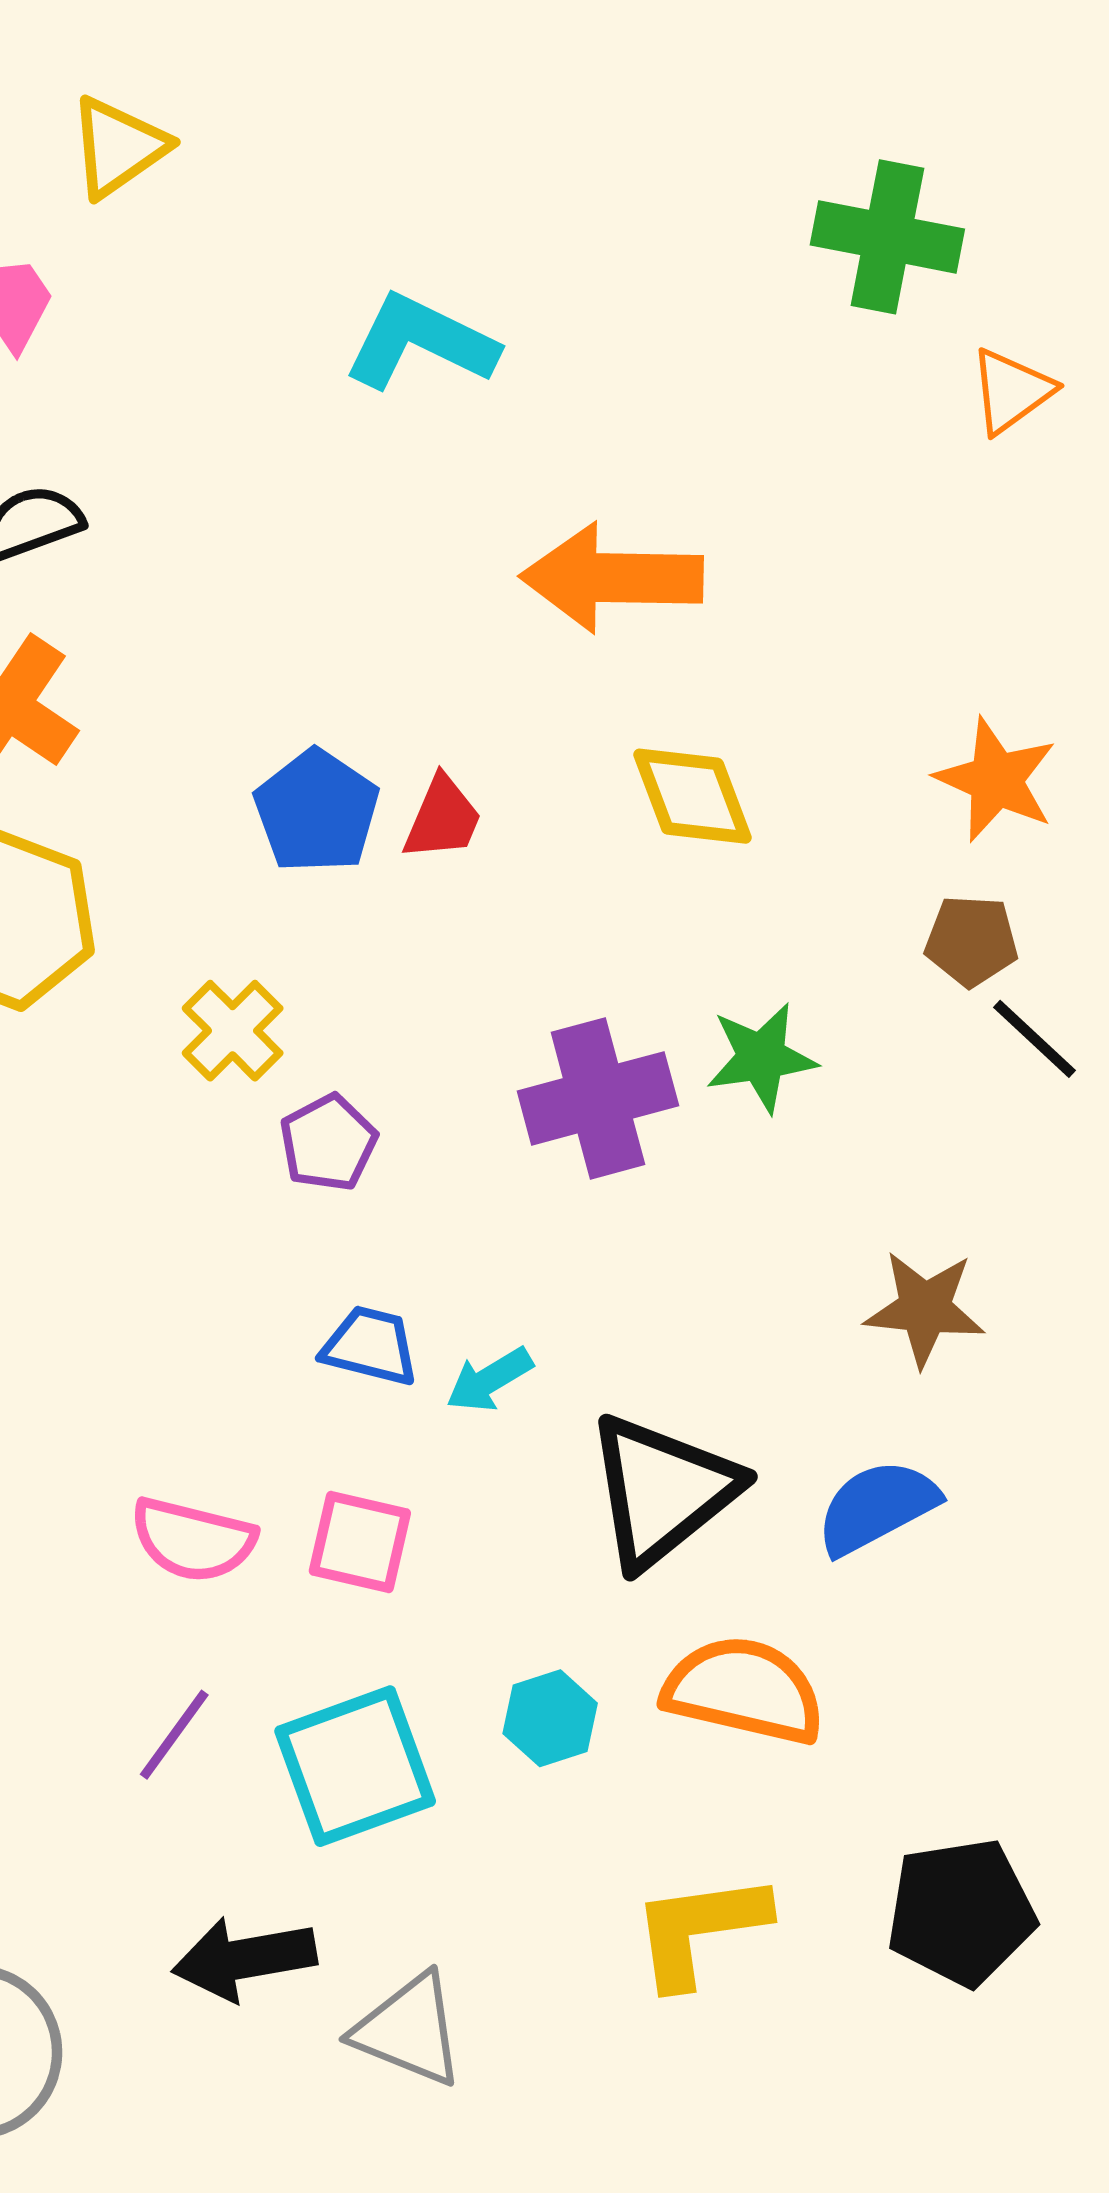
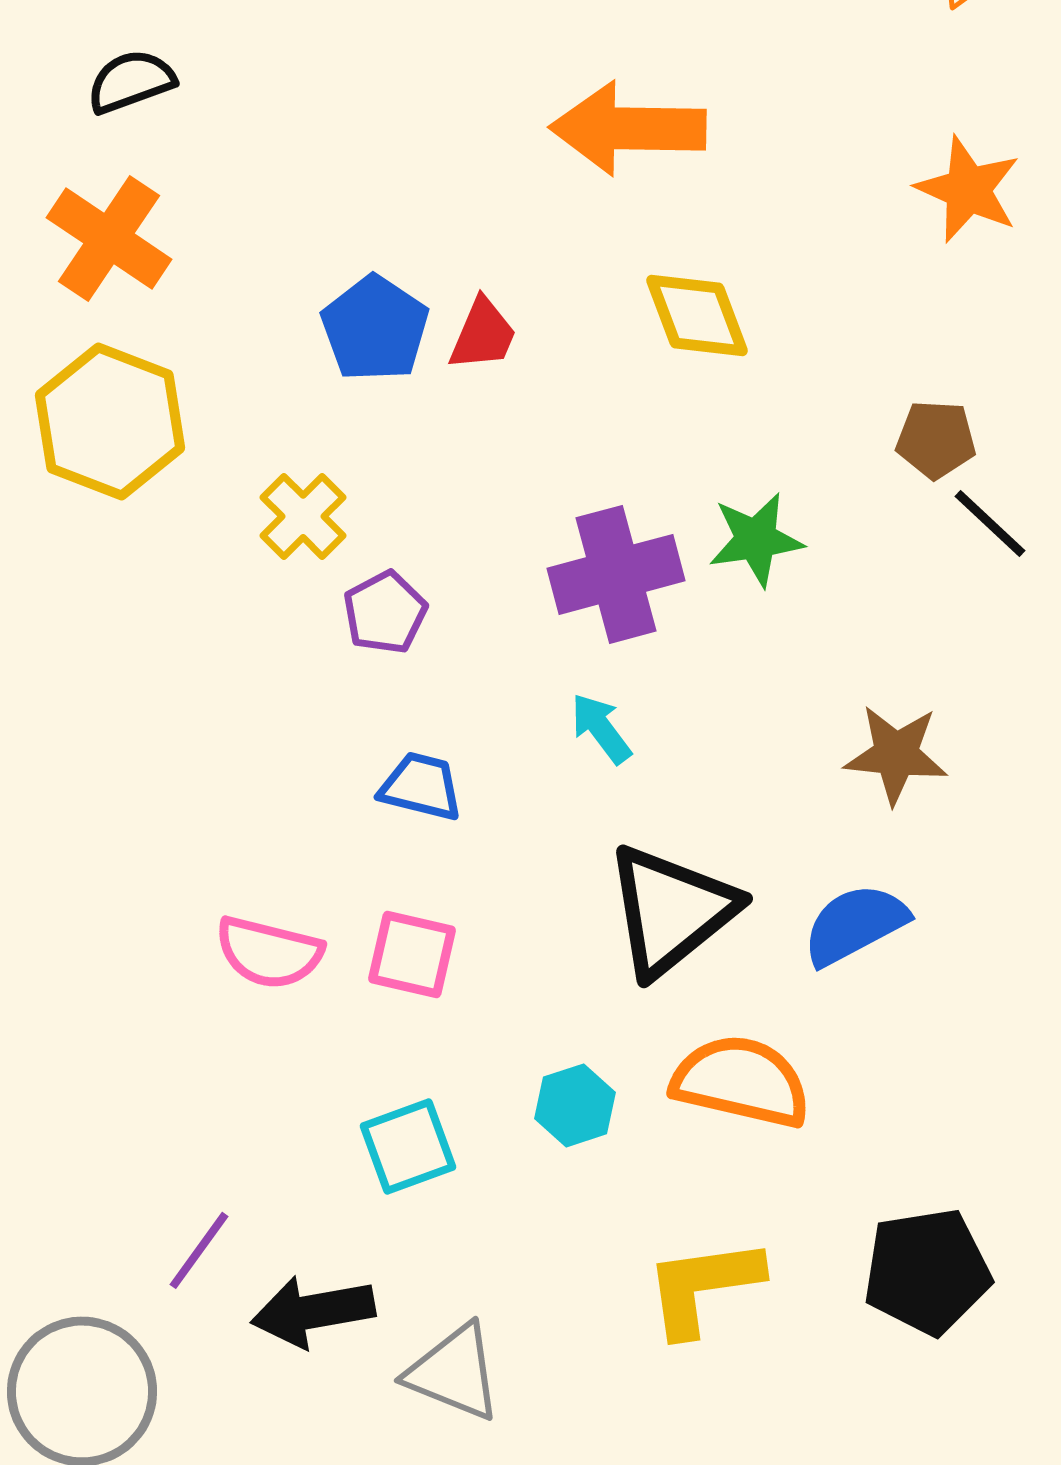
orange star: (996, 780) -> (968, 189), moved
cyan arrow: (489, 1380) -> (601, 728), moved, turned 84
purple line: (174, 1735) -> (199, 1250), moved
cyan square: (355, 1766) -> (408, 1146), size x0.7

